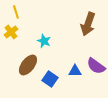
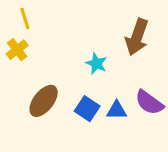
cyan star: (44, 41) -> (96, 64), moved
blue square: (50, 79) -> (87, 109), moved

